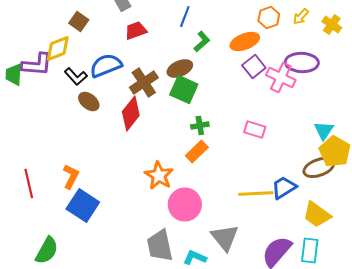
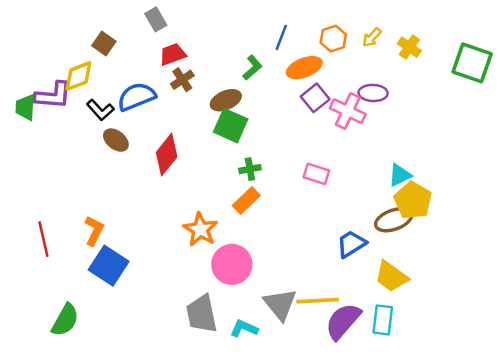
blue line: (185, 16) -> (281, 37), moved
purple ellipse: (302, 62) -> (373, 93), size x0.7
brown cross: (144, 82) -> (182, 80), moved, size x0.7
cyan triangle: (324, 130) -> (400, 175), turned 30
yellow line: (256, 194) -> (318, 301), moved

